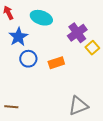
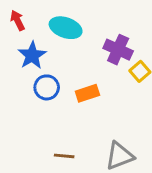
purple cross: (77, 33) -> (118, 50), turned -30
brown line: (11, 107) -> (64, 156), moved

